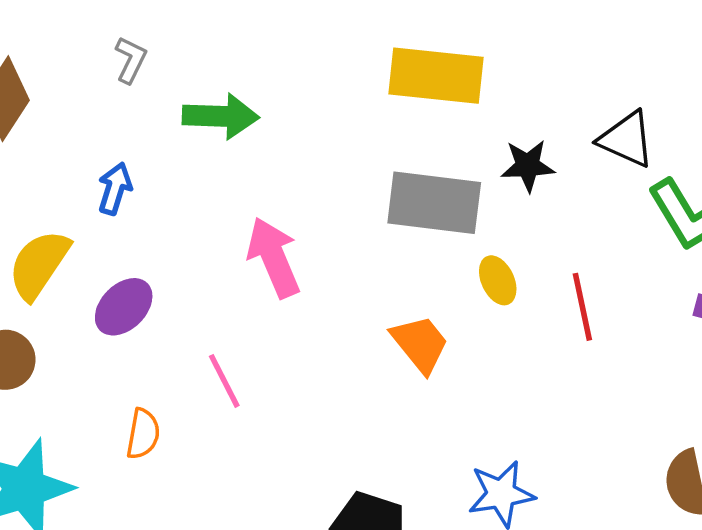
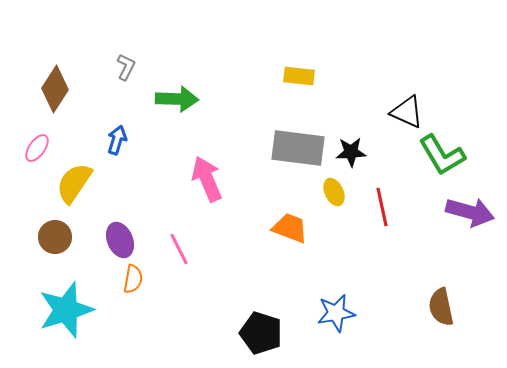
yellow rectangle: (436, 76) -> (299, 76), size x0.6
black star: (528, 166) -> (351, 152), moved
purple ellipse: (124, 307) -> (120, 240), moved, turned -68
orange trapezoid: (420, 344) -> (290, 228), turned -30

